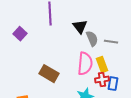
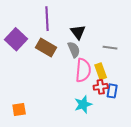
purple square: (20, 34) -> (16, 39), size x1.5
gray semicircle: (92, 39) -> (74, 50), moved
brown rectangle: (49, 74) -> (46, 48), moved

